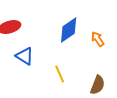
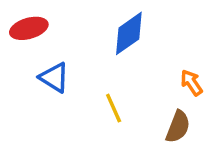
orange arrow: (98, 39) -> (191, 83), moved

